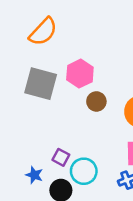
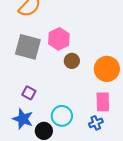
purple square: (61, 157) -> (29, 93), moved
blue star: (34, 175) -> (23, 119), size x1.5

